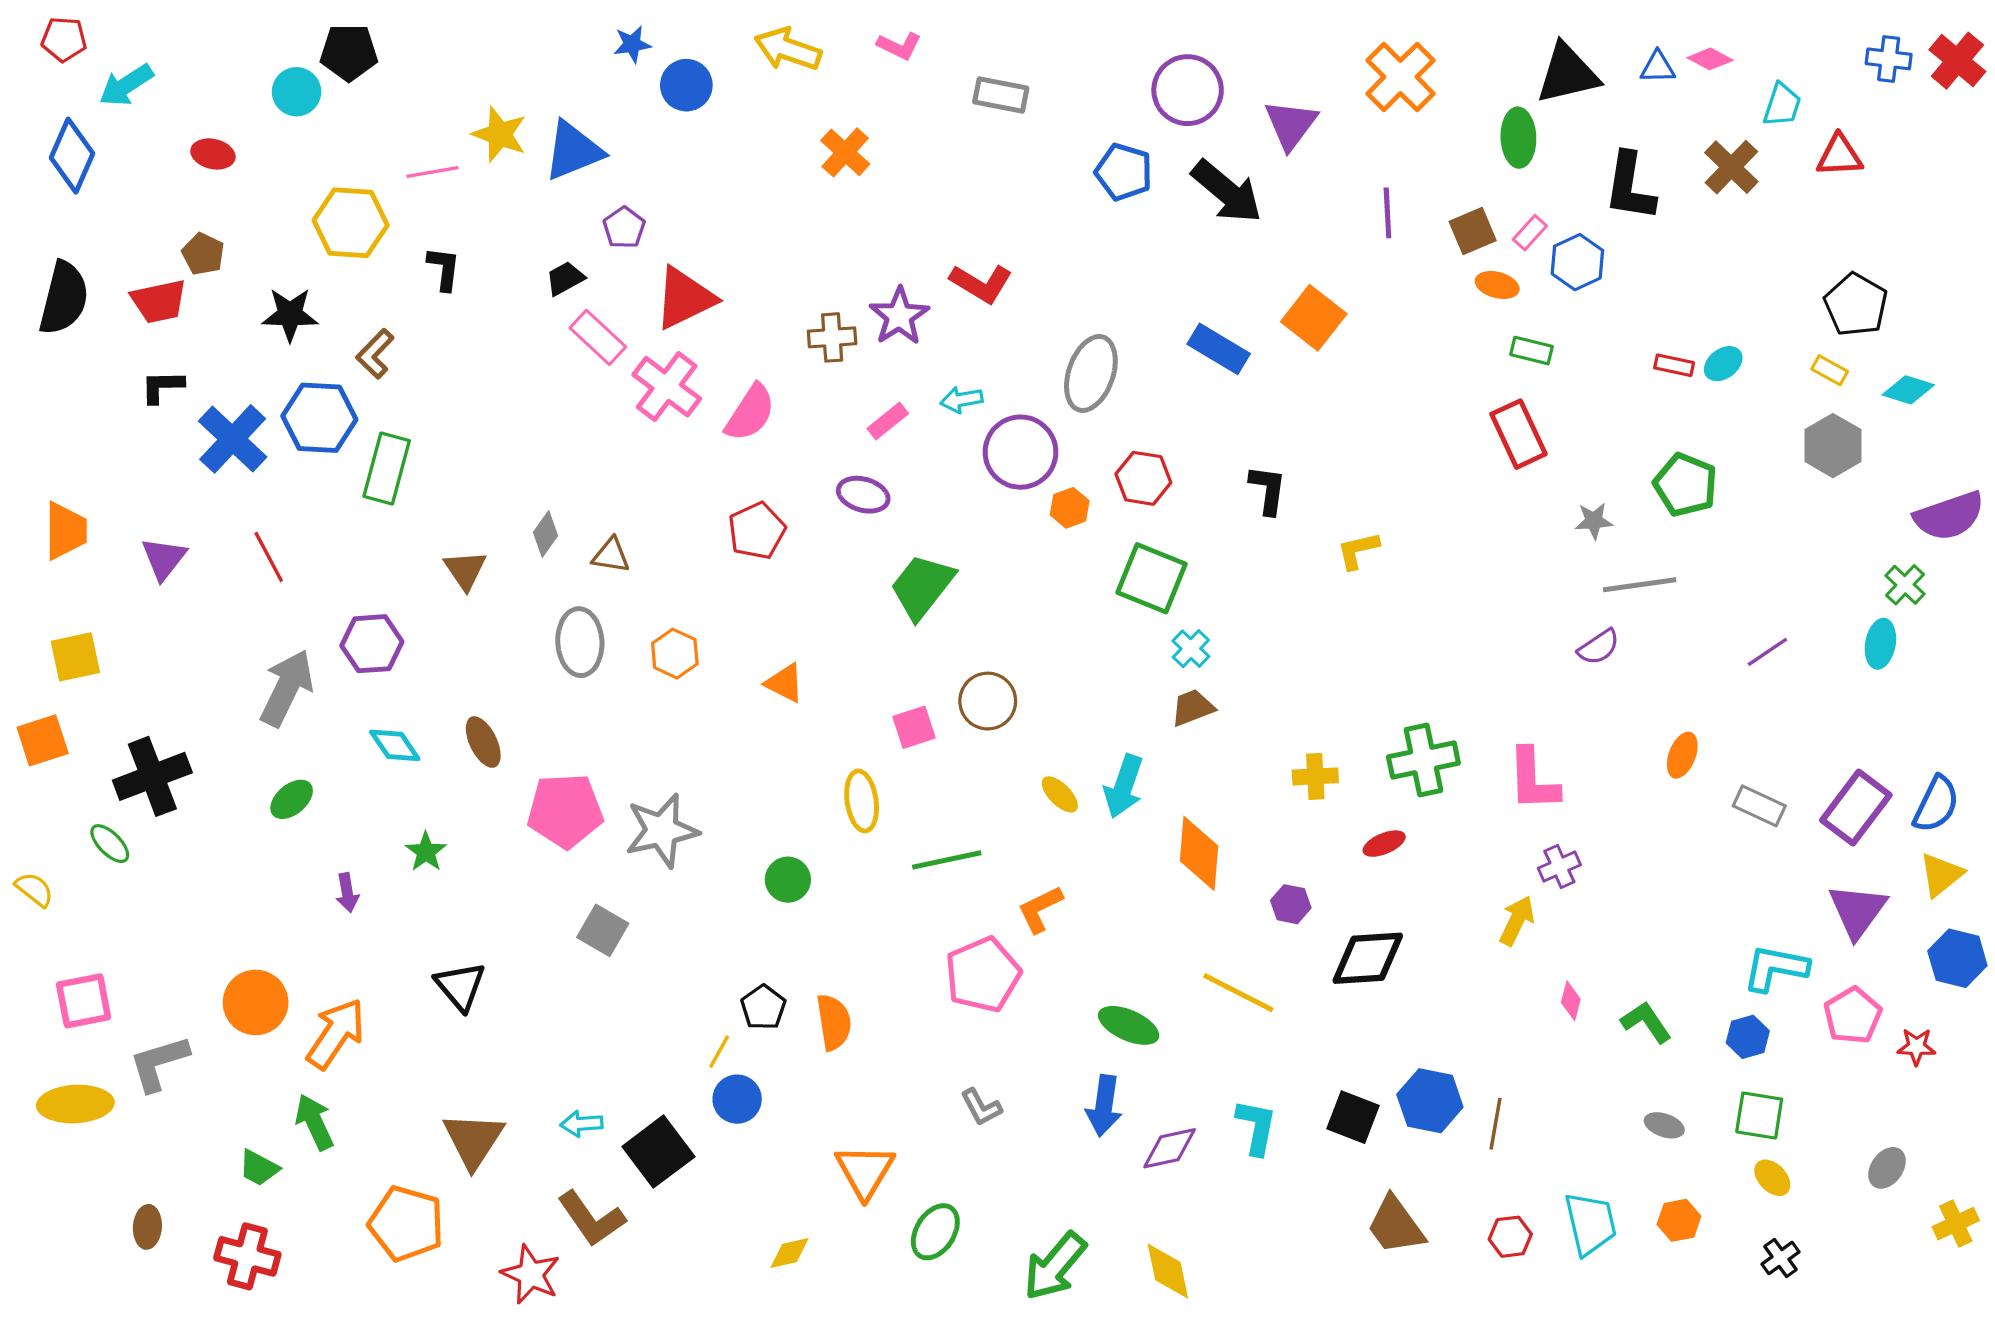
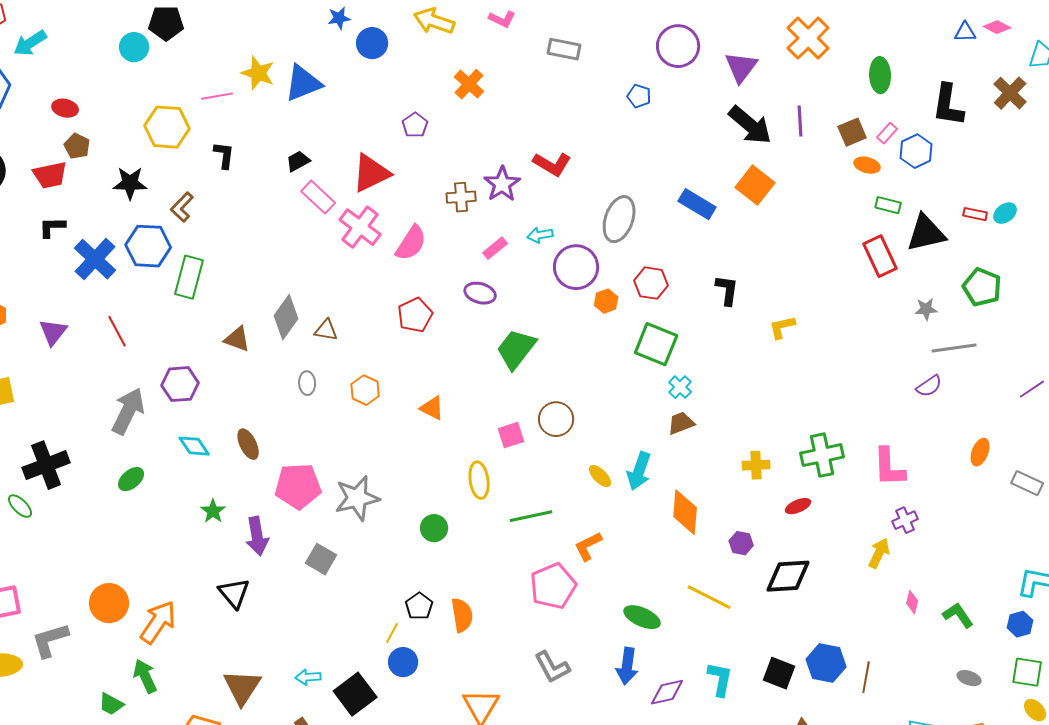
black triangle: (1568, 74) -> (926, 233), moved
red ellipse: (213, 154) -> (65, 108), moved
blue pentagon: (1124, 172) -> (639, 96), size x0.7
black arrow: (1227, 192) -> (750, 125), moved
purple pentagon: (624, 228) -> (415, 125), moved
gray diamond: (545, 534) -> (286, 317), size x1.6
brown triangle: (465, 570) -> (237, 339), turned -36
gray ellipse: (580, 642) -> (307, 383), size x0.6
purple arrow: (347, 893) -> (257, 536), moved, size x1.6
gray L-shape: (981, 1107) -> (552, 667), size x1.4

